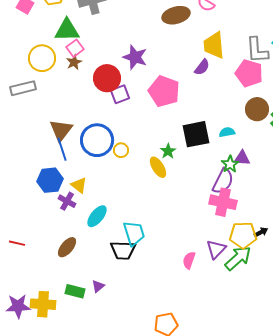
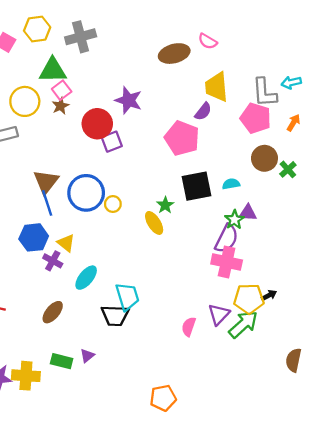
pink pentagon: (164, 91) -> (182, 138), moved

